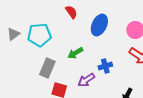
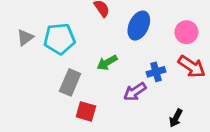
blue cross: (105, 66) -> (156, 72), moved
purple arrow: (86, 80) -> (135, 92), moved

